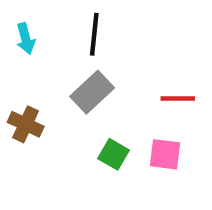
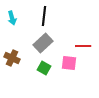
green square: (114, 154) -> (44, 68), moved
pink square: (165, 154) -> (69, 63), moved

